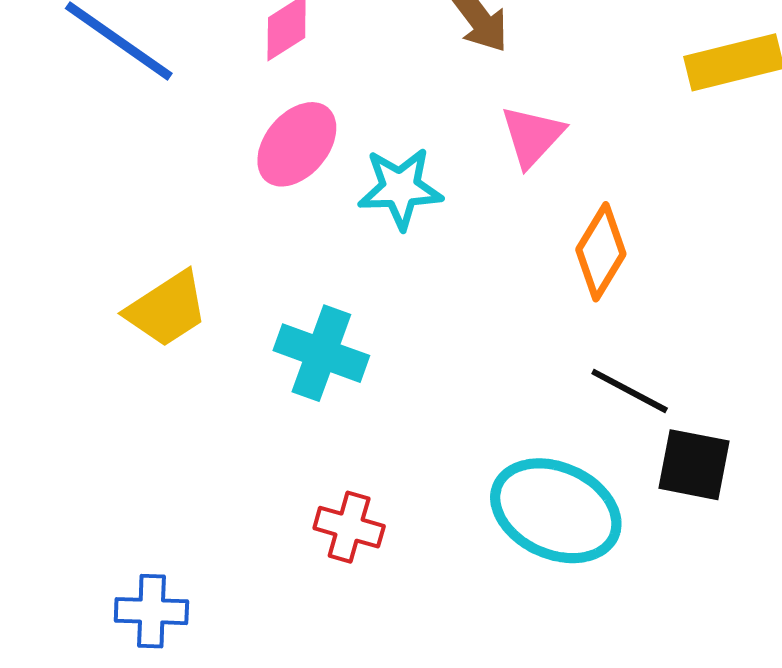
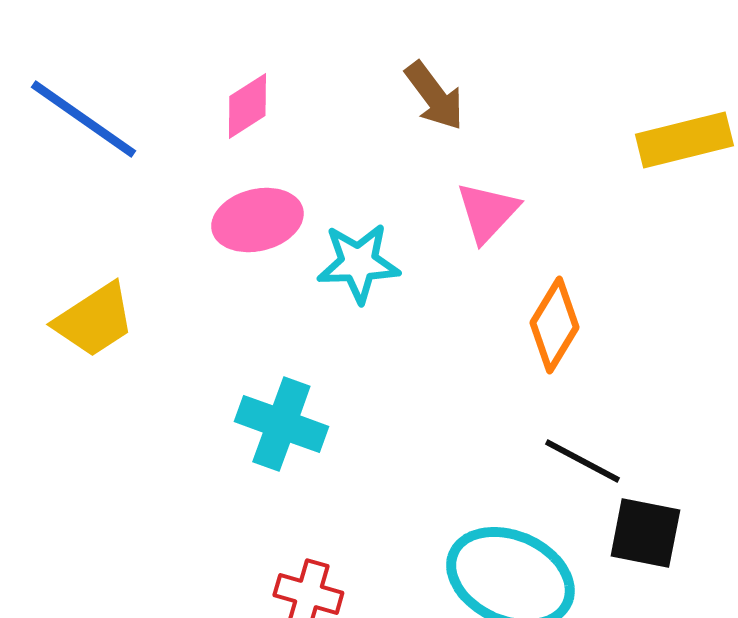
pink ellipse: (297, 144) -> (257, 220), turned 36
yellow trapezoid: (167, 309) -> (94, 320), moved

